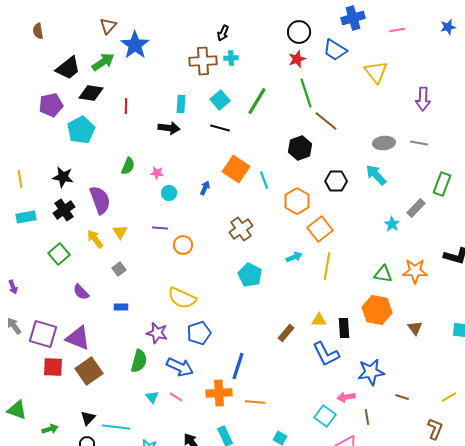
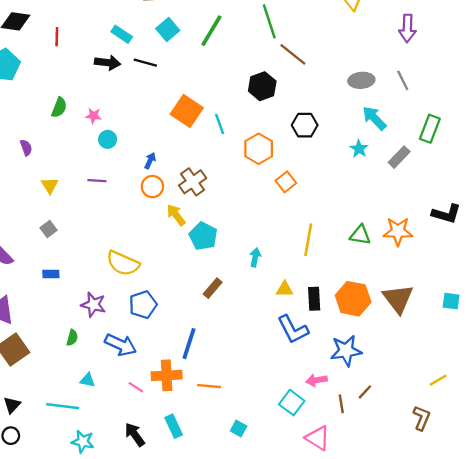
cyan rectangle: (181, 104) -> (122, 34), turned -60
black line: (220, 128) -> (145, 63), moved
gray line: (419, 143) -> (403, 80), turned 54
cyan arrow: (376, 175) -> (374, 118), moved
blue arrow: (205, 188) -> (150, 161), moved
purple semicircle: (100, 200) -> (26, 148), size x0.5
cyan star: (392, 224) -> (359, 149), moved
orange square: (320, 229) -> (286, 182), size x0.7
yellow arrow: (95, 239) -> (176, 215), moved
orange circle: (183, 245) -> (152, 187), moved
cyan arrow: (294, 257) -> (255, 257), moved, turned -56
yellow line: (327, 266) -> (308, 240), moved
orange hexagon: (377, 310) -> (353, 299), moved
brown triangle: (415, 328) -> (398, 299), size x1.8
brown rectangle: (286, 333) -> (213, 288), moved
green semicircle: (139, 361) -> (72, 338), size x0.6
cyan triangle: (152, 397) -> (87, 380), turned -40
pink line: (176, 397) -> (136, 387), moved
brown line: (402, 397) -> (365, 392), moved, turned -64
cyan line: (116, 427) -> (63, 406), moved

